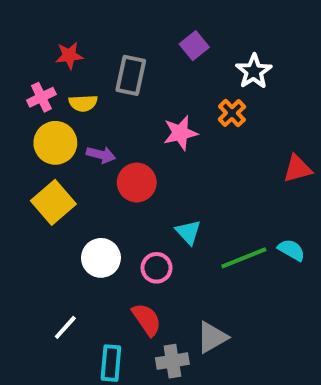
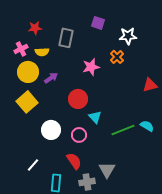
purple square: (194, 46) -> (98, 23), turned -32
white star: (254, 71) -> (128, 36), turned 30
purple arrow: (101, 155) -> (51, 78), turned -48
red circle: (137, 183) -> (78, 99), moved
gray triangle: (212, 337) -> (107, 170), turned -30

